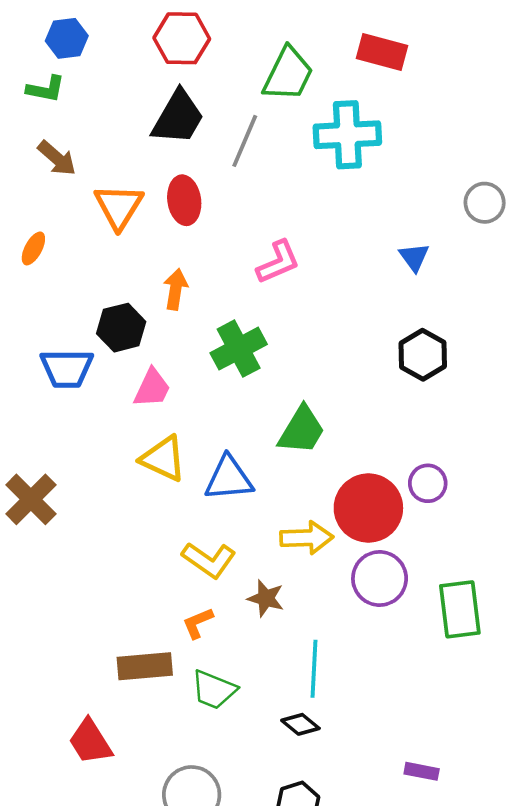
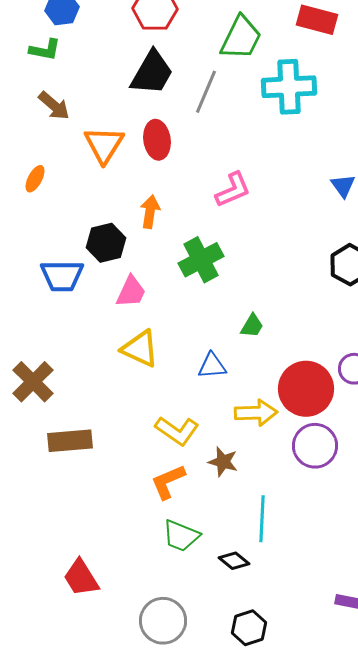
green trapezoid: (302, 430) -> (252, 326), size x0.6
blue triangle: (229, 478) -> (212, 366), moved, size x0.7
orange L-shape: (198, 623) -> (168, 482), size x1.4
brown rectangle: (145, 666) -> (70, 441), moved
black diamond: (300, 724) -> (234, 561), moved

